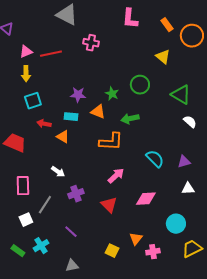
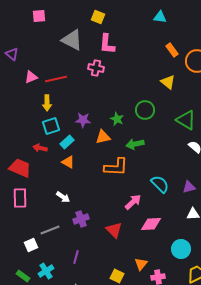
pink L-shape: (130, 19) -> (107, 44), moved
yellow arrow: (26, 74) -> (47, 103), moved
cyan square: (33, 101) -> (51, 126), moved
orange triangle: (98, 112) -> (103, 137), turned -35
cyan rectangle: (71, 117) -> (67, 142), moved, turned -48
red arrow: (44, 124) -> (40, 148), moved
pink arrow: (116, 176) -> (133, 202), moved
pink rectangle: (23, 186) -> (20, 198), moved
gray line: (45, 205) -> (50, 230), turned 36
purple line: (71, 232) -> (76, 257), turned 64

